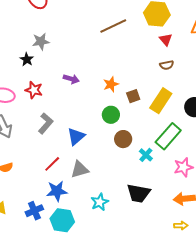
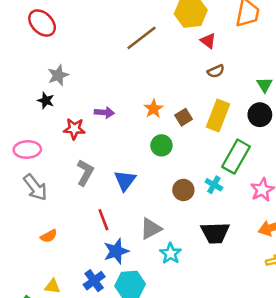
red star: (34, 90) -> (74, 129), moved
brown circle: (123, 139) -> (183, 190), moved
red line: (52, 164) -> (103, 220), turned -54
gray triangle: (80, 169) -> (151, 229), moved

